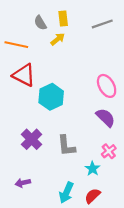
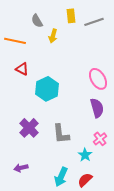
yellow rectangle: (63, 18) -> (71, 16), moved
yellow arrow: (58, 39) -> (53, 36), turned 144
red triangle: (24, 75) -> (22, 69), size x0.6
purple semicircle: (106, 118) -> (97, 108), turned 30

